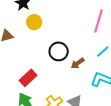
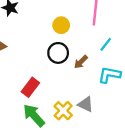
yellow circle: (34, 22) -> (61, 25), moved

